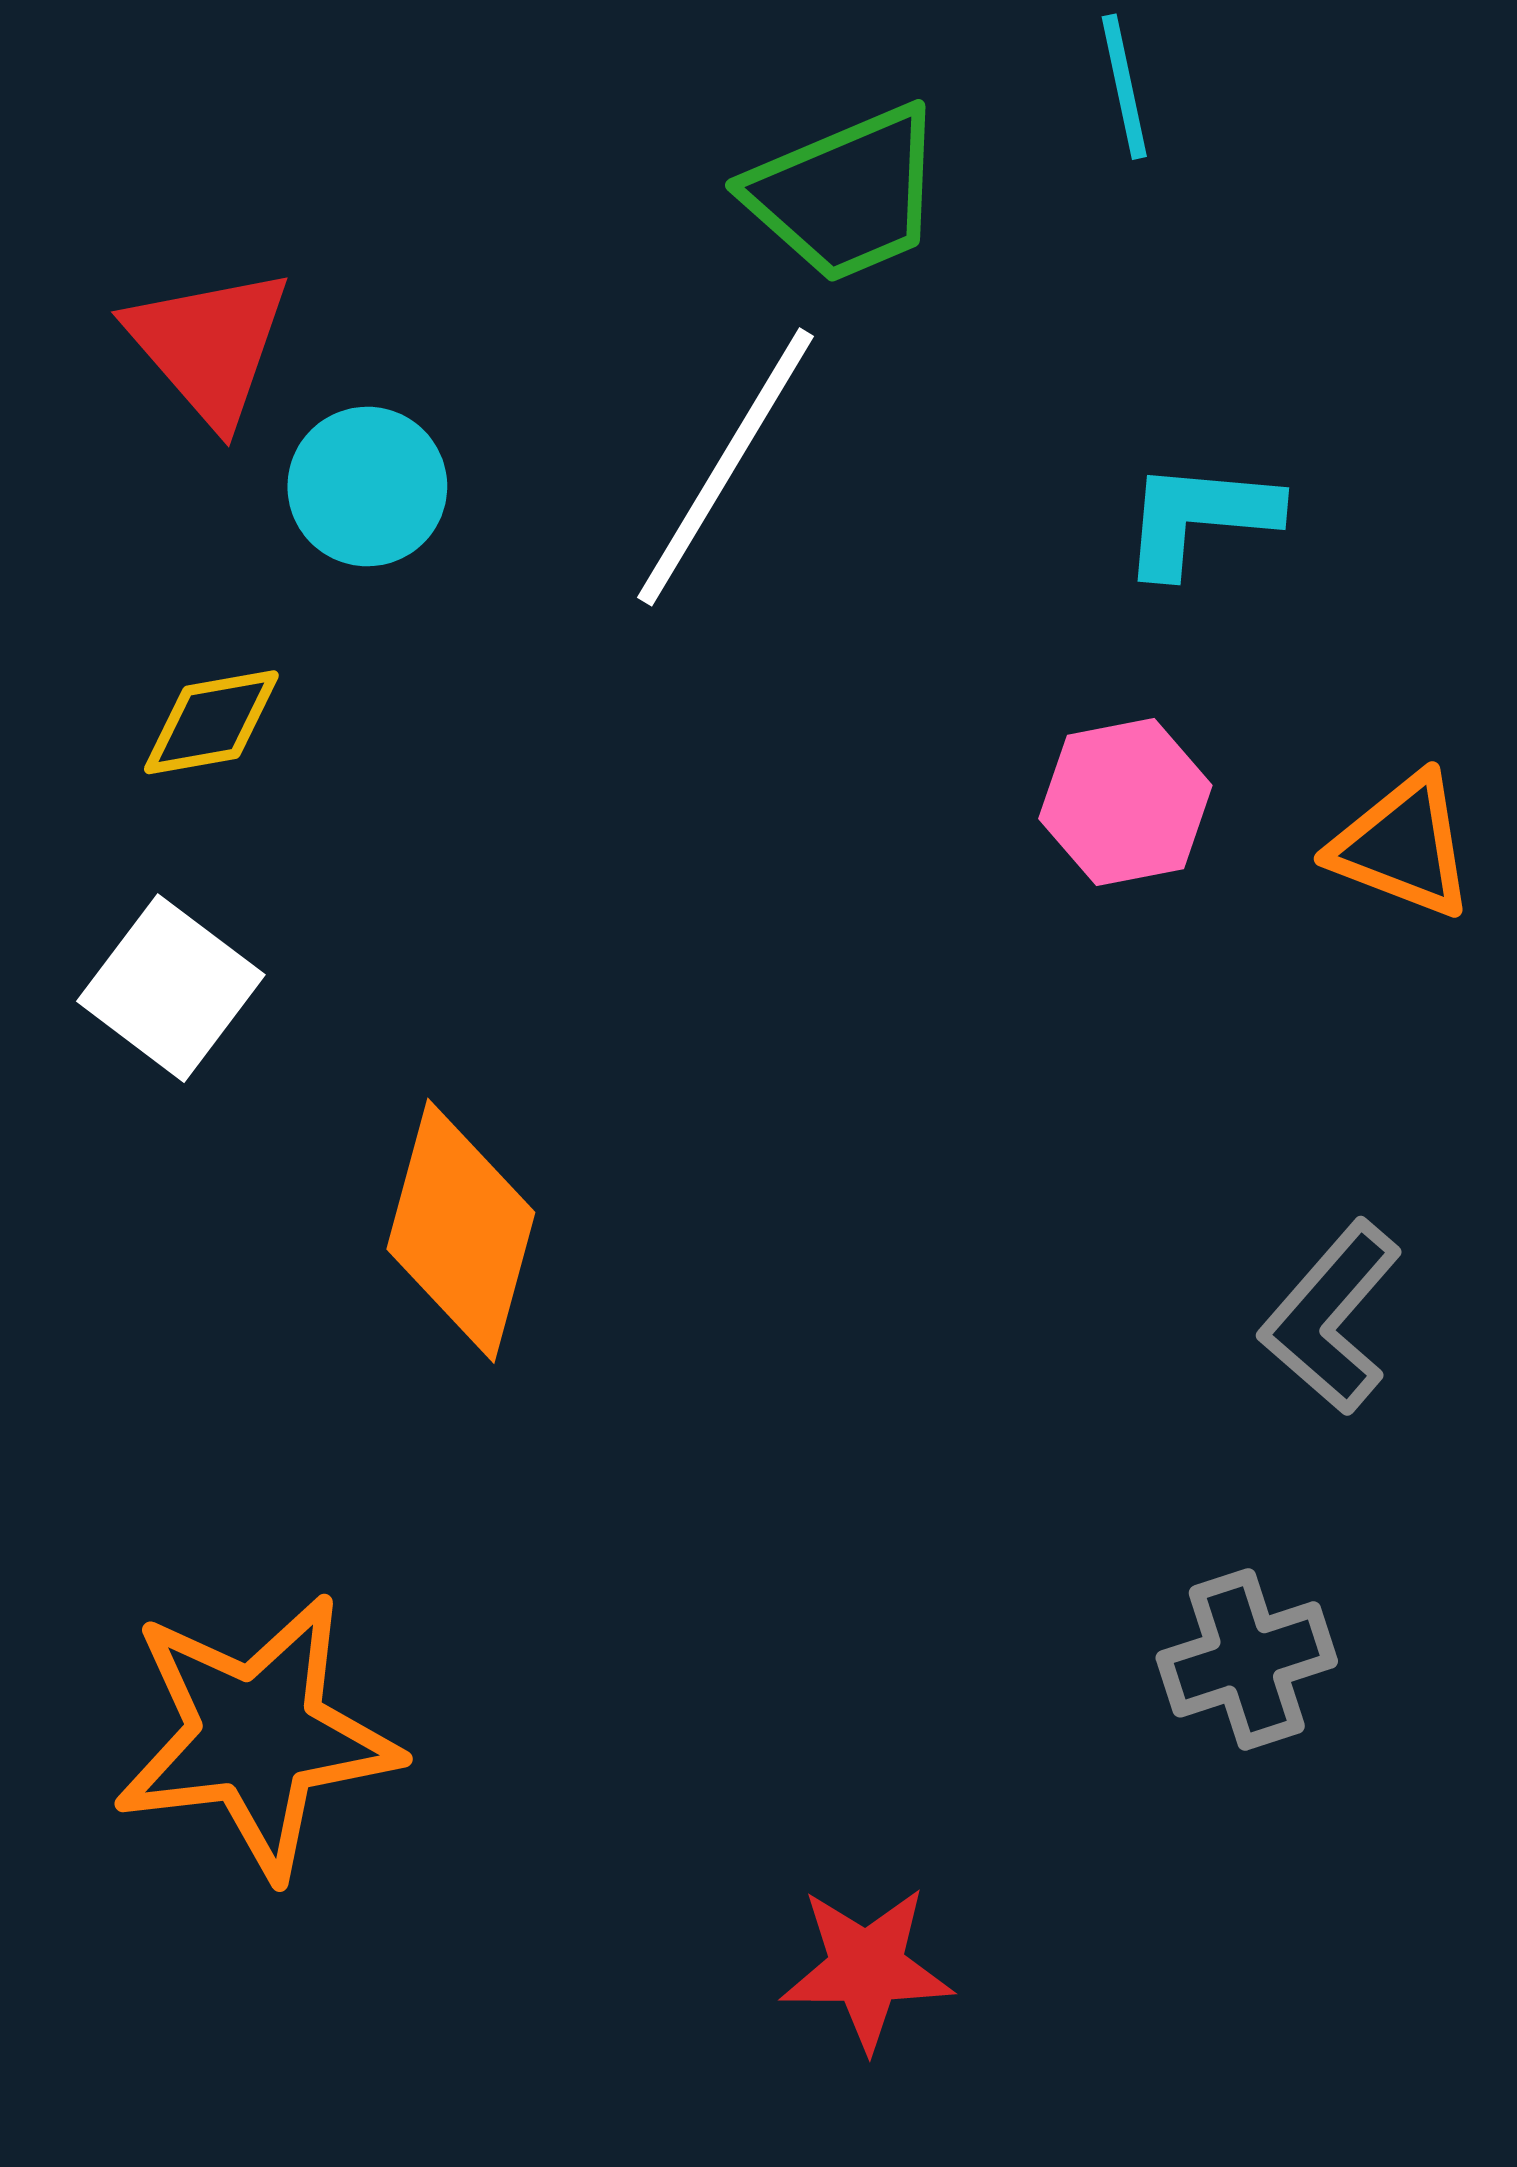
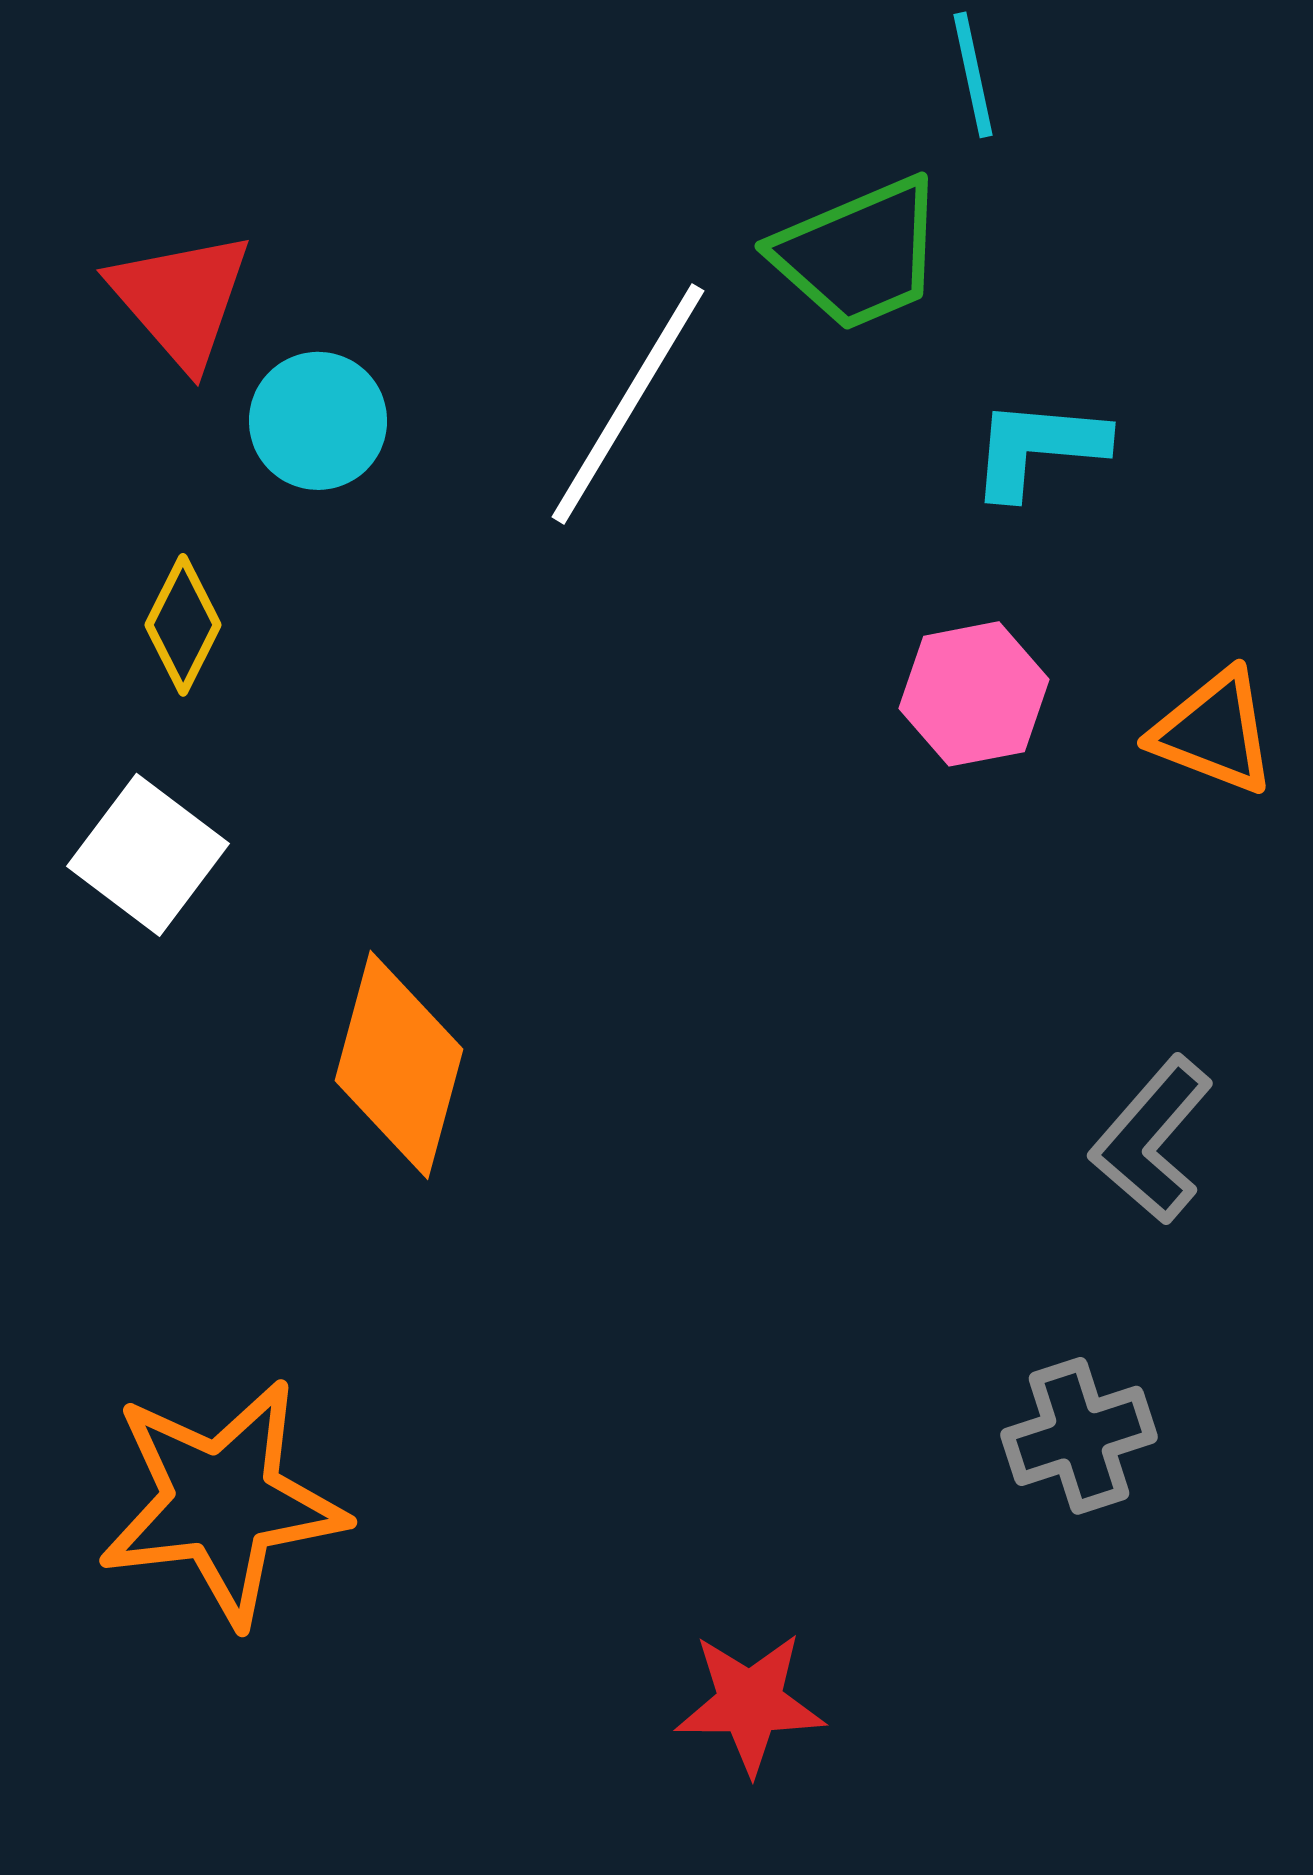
green trapezoid: (846, 194) -> (859, 254), moved
yellow diamond: (211, 722) -> (183, 625), turned -53

